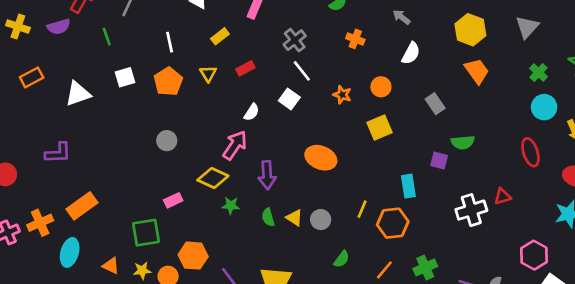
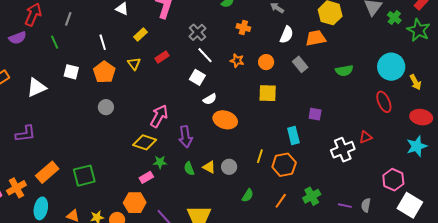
orange trapezoid: (477, 71) -> (316, 38), moved, turned -60
green cross: (539, 73) -> (394, 18), moved
white square: (125, 77) -> (71, 72), turned 35
orange star: (342, 95) -> (237, 61), moved
gray rectangle: (435, 104) -> (300, 64), moved
cyan circle: (544, 107) -> (391, 67), size x1.4
white semicircle: (252, 112) -> (210, 99), moved, turned 32
yellow square: (380, 127) -> (268, 93), turned 30
gray circle: (167, 141) -> (106, 107), moved
green semicircle: (463, 142) -> (344, 71), moved
pink rectangle: (173, 200) -> (146, 177), moved
green square: (146, 233) -> (84, 176), moved

